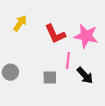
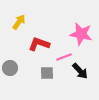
red L-shape: (55, 34) -> (39, 44), moved, turned 135
pink line: (68, 60) -> (64, 57), turned 63

